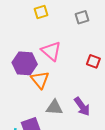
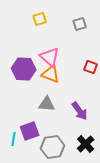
orange triangle: (40, 80) -> (51, 74), moved, turned -30
gray triangle: (54, 107) -> (47, 104), moved

